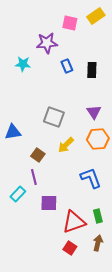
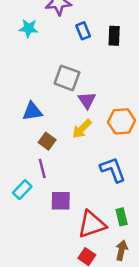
purple triangle: (94, 112) -> (87, 100), moved
gray square: (54, 117) -> (67, 78), moved
blue triangle: (13, 132) -> (32, 111), moved

